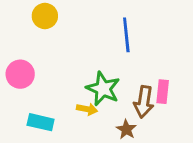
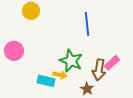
pink rectangle: (163, 92) -> (112, 63), turned 42
cyan rectangle: (41, 122) -> (46, 81), moved

